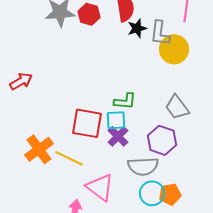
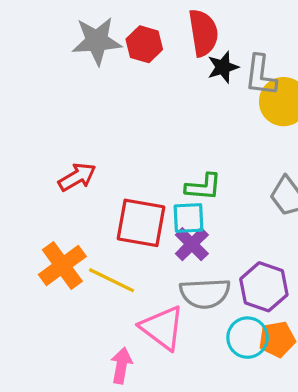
red arrow: (21, 81) -> (77, 177), moved
purple hexagon: (162, 140) -> (264, 287), moved
gray semicircle: (143, 166) -> (205, 293), moved

